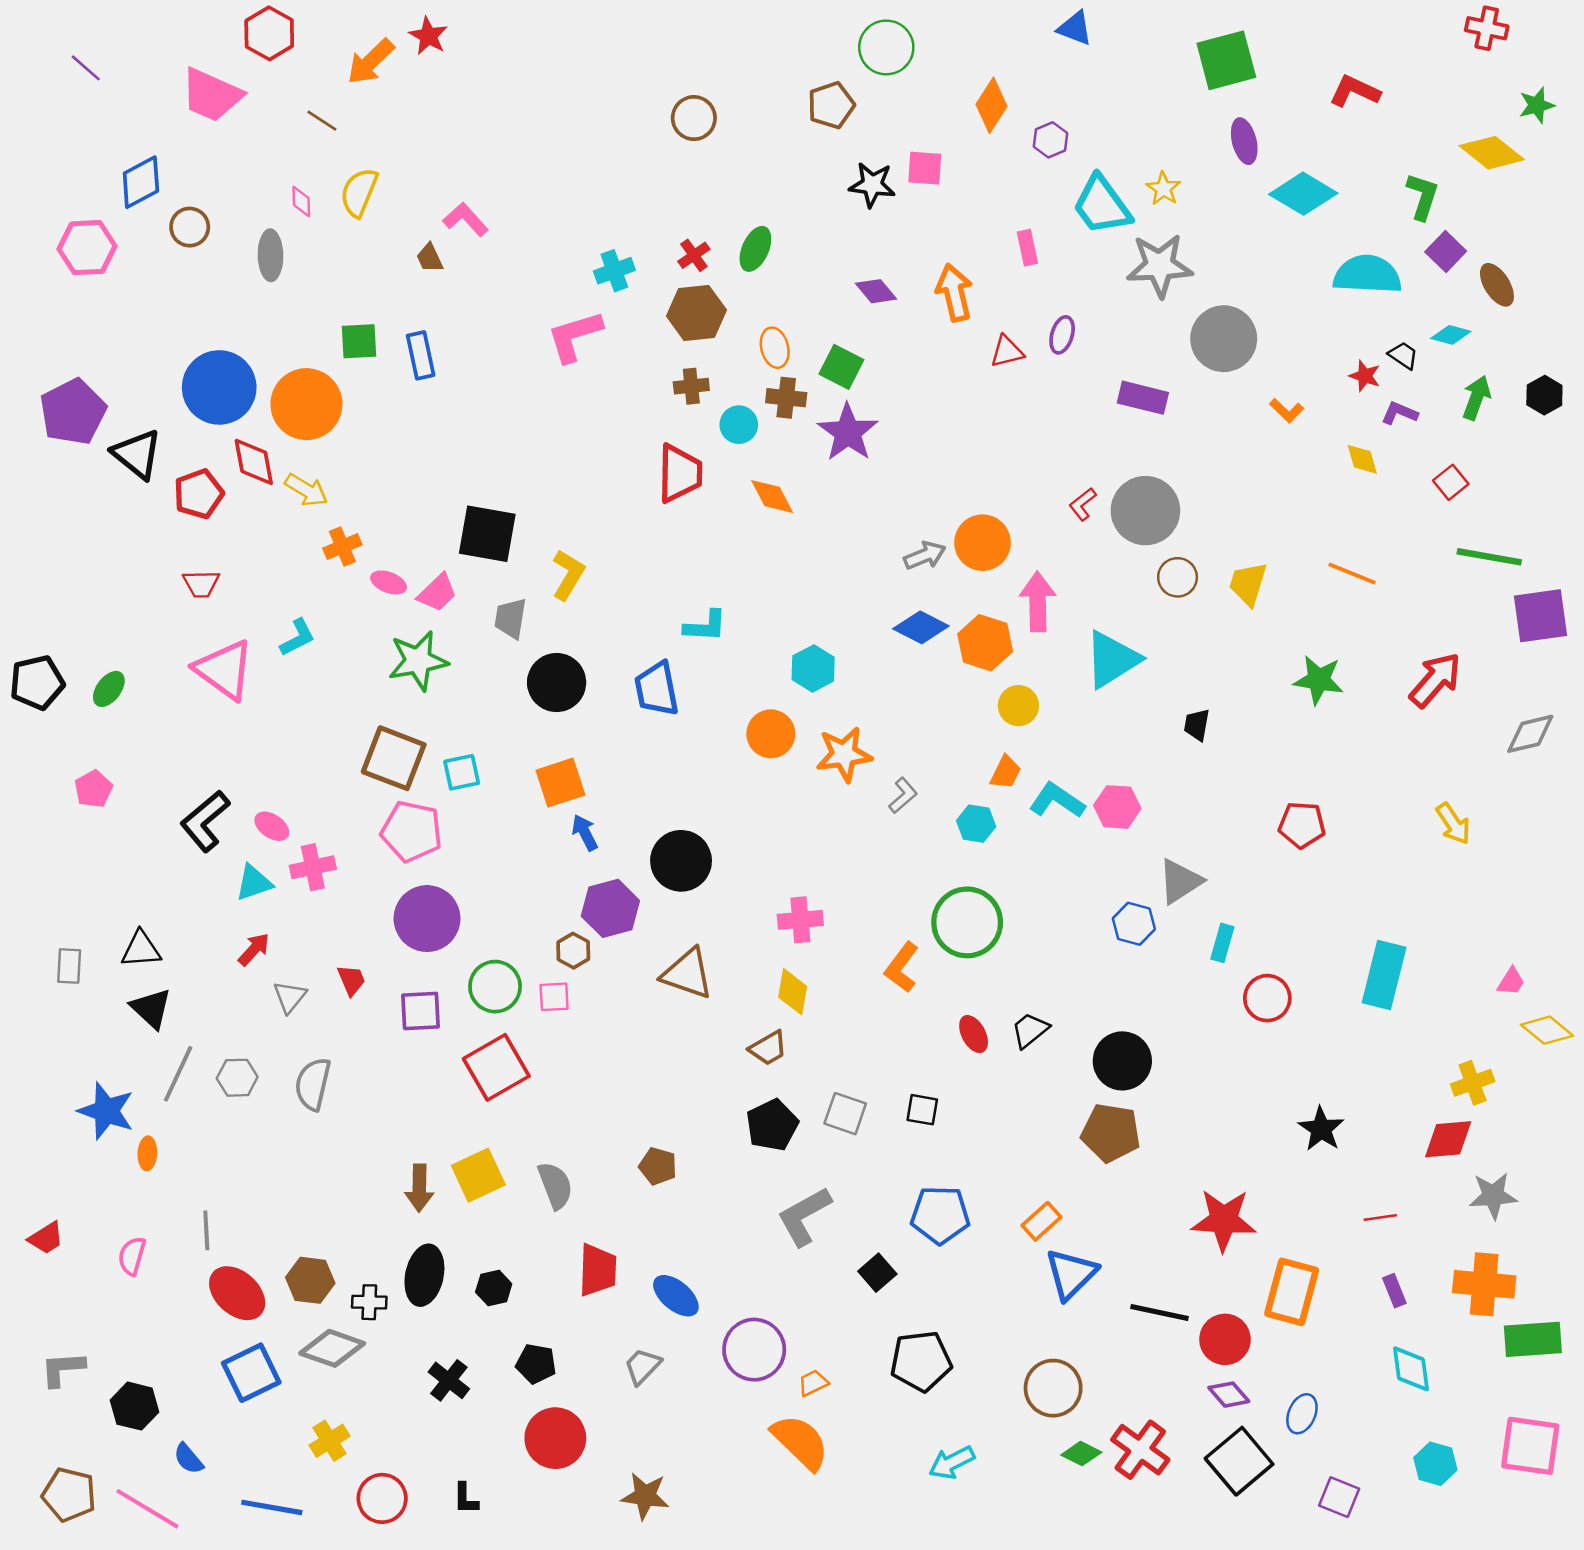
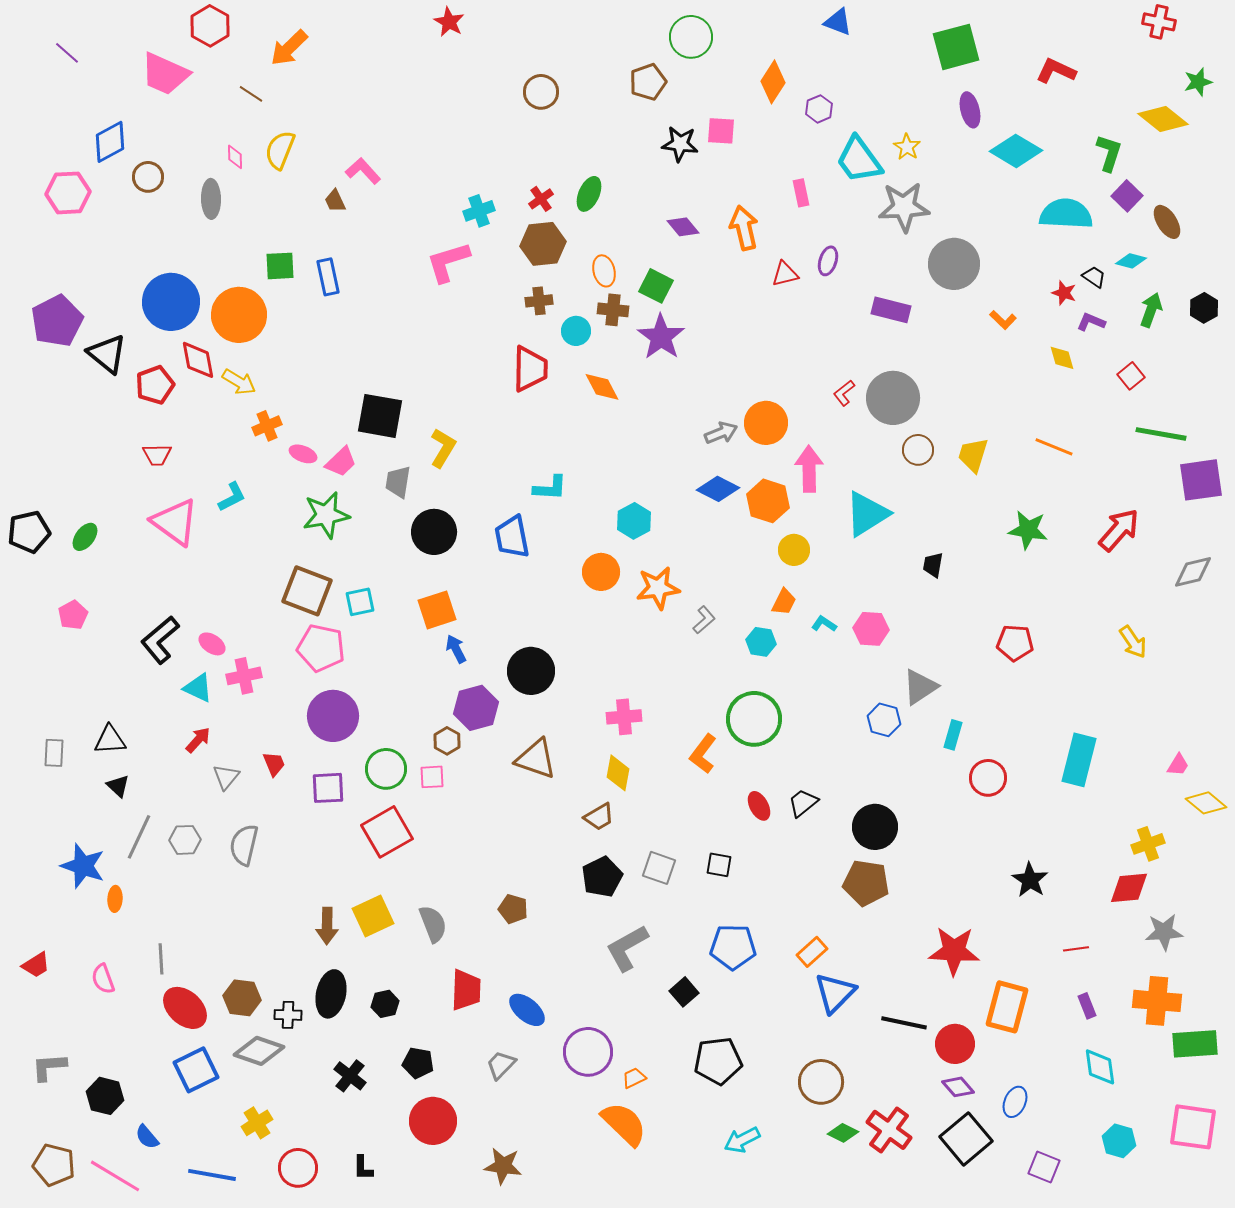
red star: (428, 36) -> (449, 22), moved
cyan L-shape: (1057, 801) -> (824, 624), size x0.6
cyan triangle: (254, 883) -> (198, 688), turned 44
black triangle: (151, 1008) -> (118, 786), size x0.7
pink semicircle: (132, 1256) -> (103, 979), turned -36

